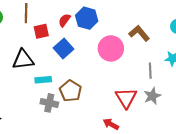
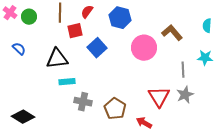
red semicircle: (64, 20) -> (87, 12), moved
cyan rectangle: (43, 80) -> (67, 82), moved
brown pentagon: (70, 91) -> (115, 109), moved

